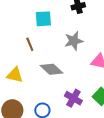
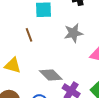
gray diamond: (51, 69) -> (51, 75), moved

